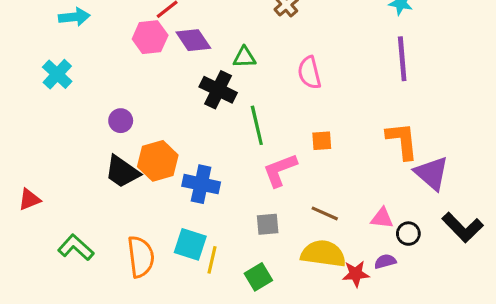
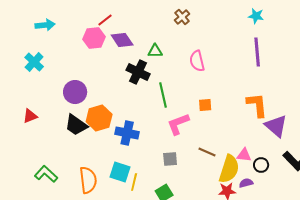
purple circle: (121, 121) -> (75, 92), size x1.5
red triangle: (29, 200) -> (30, 116), moved
yellow semicircle: (323, 254) -> (229, 169), moved, turned 100

